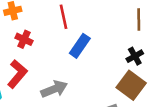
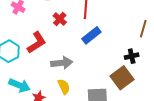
red cross: (24, 39) -> (60, 19), moved

